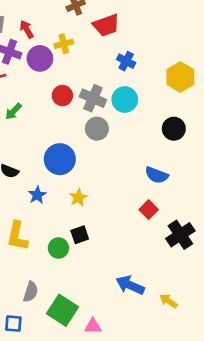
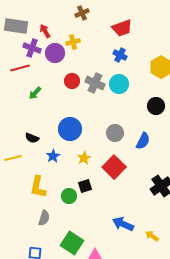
red trapezoid: (106, 25) -> (122, 28), moved
gray circle: (97, 129) -> (115, 133), moved
blue semicircle: (157, 175) -> (143, 141), turned -84
red square: (149, 210) -> (114, 167), moved, size x1.6
gray semicircle: (31, 292) -> (44, 218), moved

